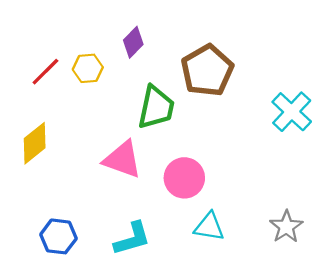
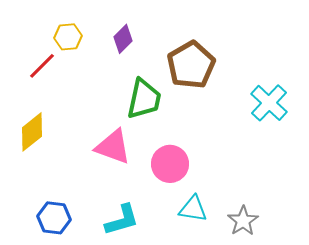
yellow hexagon: (88, 68) -> (68, 37), moved
gray star: (286, 227) -> (243, 221), moved

